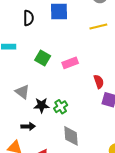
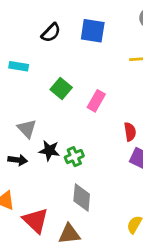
black semicircle: (28, 18) -> (51, 33), turned 35
pink rectangle: (70, 63) -> (96, 101), turned -49
black arrow: (28, 126) -> (18, 160), moved

